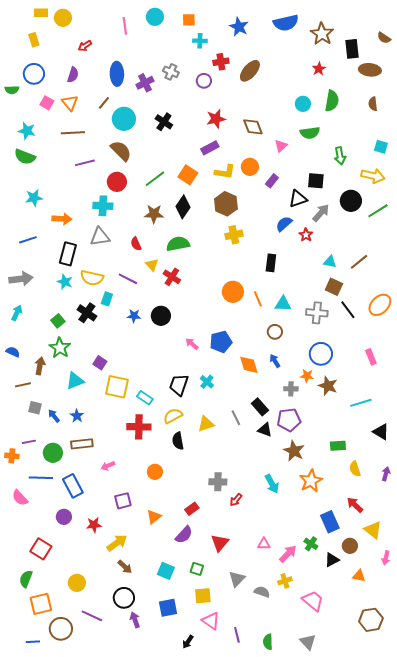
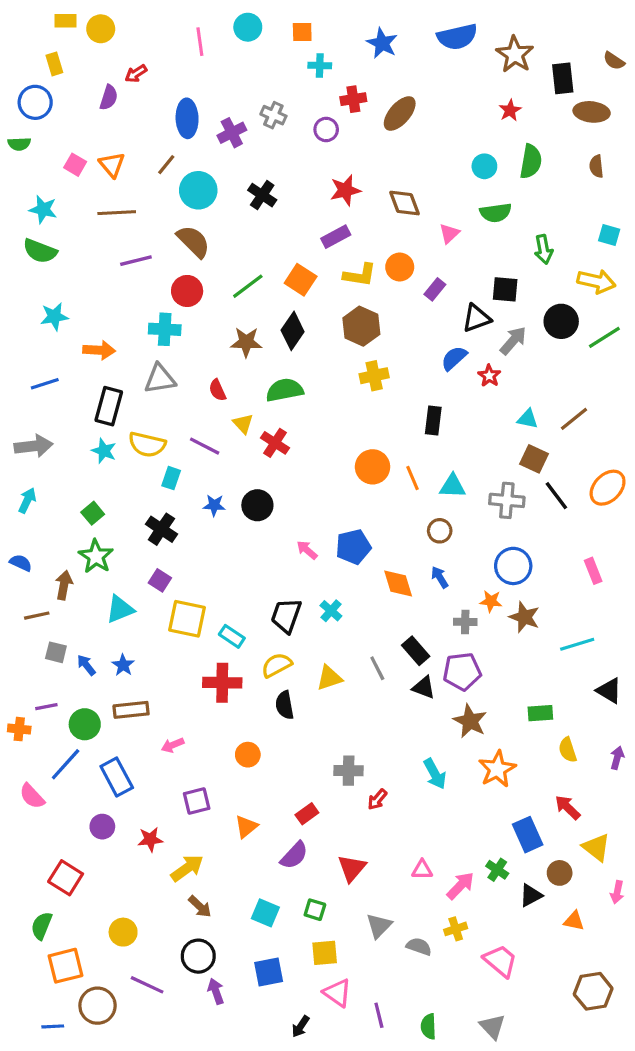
blue circle: (34, 74) -> (35, 102), moved
purple semicircle: (73, 75) -> (109, 98), moved
black cross: (87, 313) -> (161, 529), moved
blue line: (41, 478) -> (66, 764), turned -50

